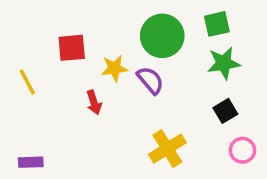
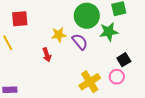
red square: (72, 48) -> (20, 19), moved
green star: (224, 63) -> (109, 32), moved
pink circle: (242, 150) -> (117, 77), moved

